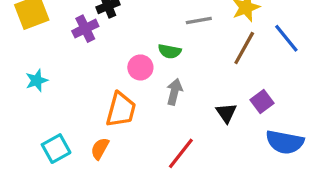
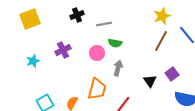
gray line: (199, 20) -> (104, 24), moved
purple cross: (85, 29) -> (63, 50), moved
orange trapezoid: (121, 110) -> (97, 89), moved

